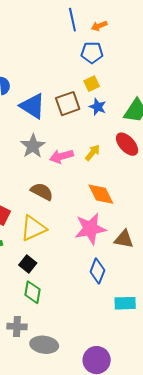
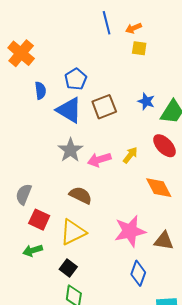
blue pentagon: (92, 53) -> (76, 79), moved, turned -30
yellow square: (92, 84) -> (139, 48), moved, turned 35
blue star: (98, 107) -> (146, 101), moved
orange diamond: (101, 194) -> (159, 188), moved

